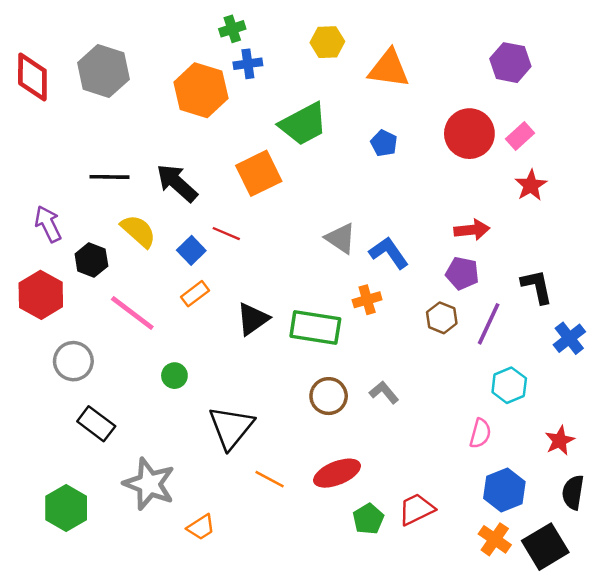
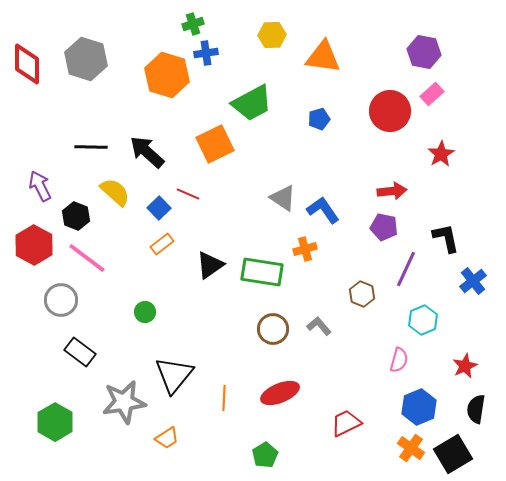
pink rectangle: (520, 136) -> (432, 94), moved
blue pentagon: (384, 143) -> (319, 119), turned 30
pink line: (132, 313) -> (87, 258), moved
brown hexagon: (442, 318) -> (362, 294), moved
black triangle: (231, 427) -> (174, 375), moved
orange line: (270, 479) -> (224, 398), turned 65
gray star: (149, 484) -> (124, 402), turned -30
green pentagon: (368, 519) -> (265, 455), moved

